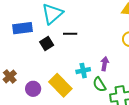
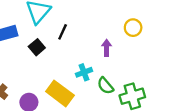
black line: (70, 34) -> (63, 32), turned -56
purple arrow: (105, 64) -> (107, 48), moved

